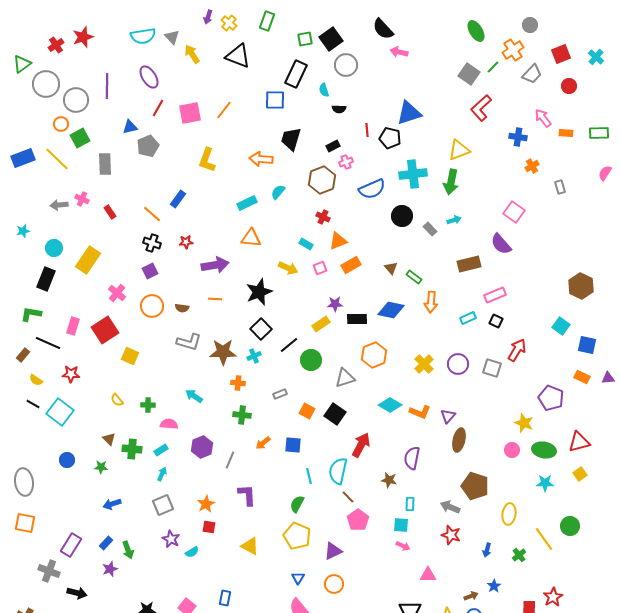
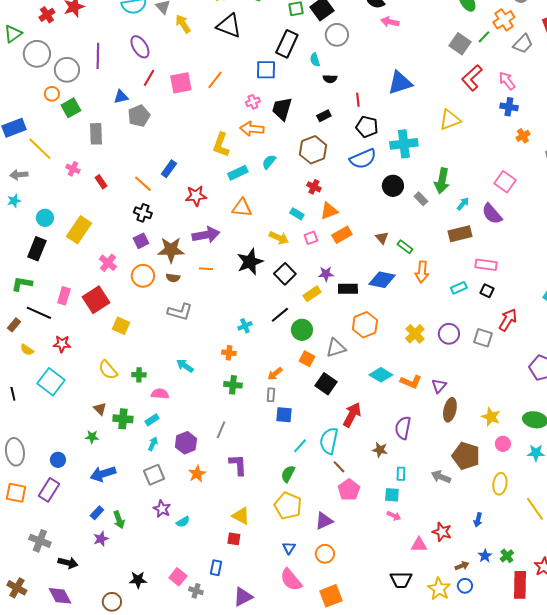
pink arrow: (543, 118) -> (507, 81), moved
black pentagon: (390, 138) -> (367, 127), moved
yellow line: (57, 159) -> (40, 149), moved
yellow L-shape: (207, 160) -> (221, 145), moved
pink cross: (346, 162) -> (253, 102), moved
green arrow: (451, 182) -> (442, 181), moved
gray arrow: (59, 205) -> (19, 175), moved
cyan arrow: (454, 220) -> (463, 204), moved, turned -32
red star: (186, 242) -> (196, 196), moved, size x1.5
pink rectangle: (495, 295) -> (486, 265), turned 30
black square: (261, 329) -> (285, 274), moved
brown star: (223, 352) -> (171, 250), moved
gray rectangle: (280, 394) -> (271, 395), moved, turned -64
yellow semicircle: (117, 400) -> (108, 370), size x1.5
black line: (33, 404) -> (13, 394), moved, turned 48
orange square: (307, 411) -> (307, 359), moved
yellow star: (524, 423) -> (491, 417), moved
orange arrow: (263, 443) -> (275, 374), moved
purple hexagon: (202, 447) -> (186, 443), moved
pink circle: (512, 450) -> (503, 444), moved
blue circle: (67, 460) -> (58, 460), moved
cyan line: (309, 476) -> (300, 446), turned 56
blue arrow: (112, 504) -> (103, 474), size x1.4
red square: (209, 527) -> (234, 539), moved
red star: (451, 535) -> (442, 532), moved
purple rectangle: (71, 545) -> (49, 490), moved
green cross: (519, 555) -> (507, 556), moved

